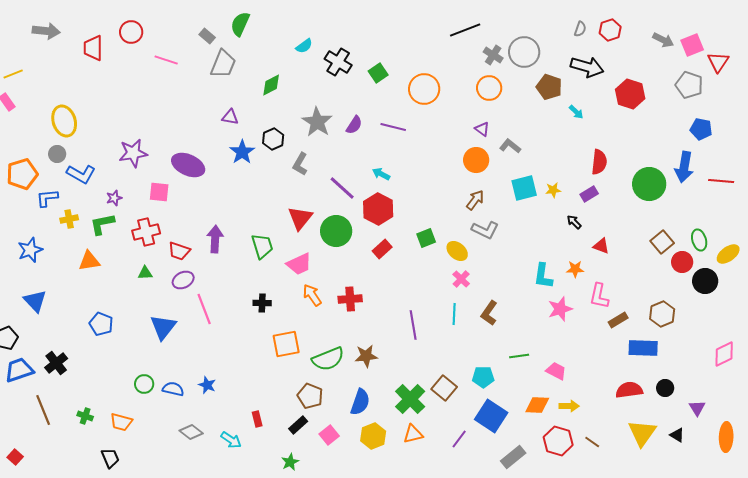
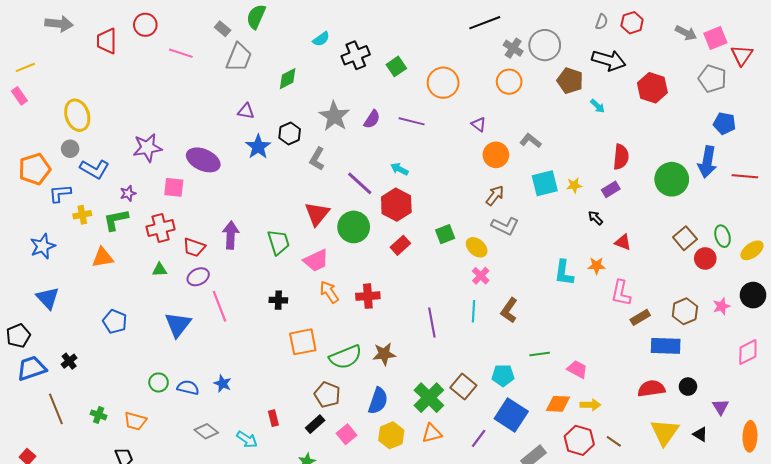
black cross: (338, 62) -> (356, 55), turned 36
purple triangle: (482, 129) -> (479, 124), moved
black circle: (705, 281) -> (753, 295), moved
pink star: (560, 309) -> (722, 306), moved, size x0.7
black cross: (56, 363) -> (69, 361), size x0.7

